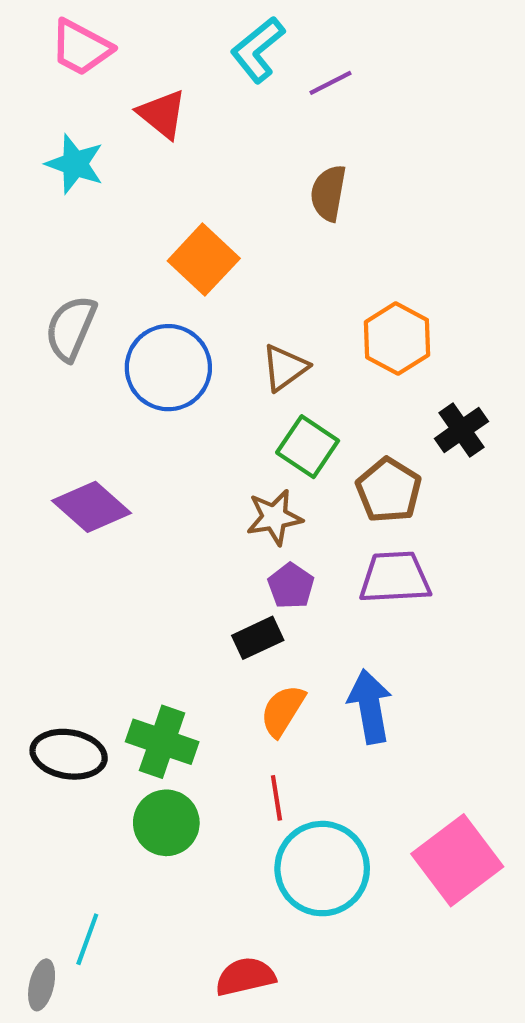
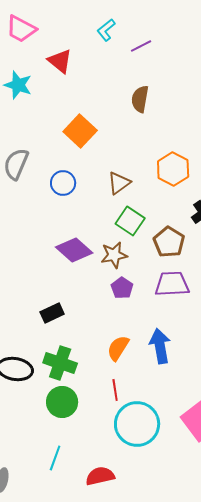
cyan L-shape: (258, 50) -> (106, 30), size x0.7
blue circle: (168, 368) -> (63, 183), size x0.6
purple diamond: (91, 507) -> (74, 250), moved
black rectangle: (258, 638) -> (52, 313), moved
cyan line: (87, 939) -> (55, 458), moved

